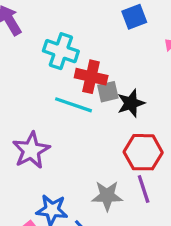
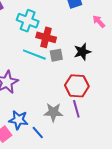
gray square: (108, 92) -> (56, 55), moved
black star: (131, 103) -> (82, 52), moved

